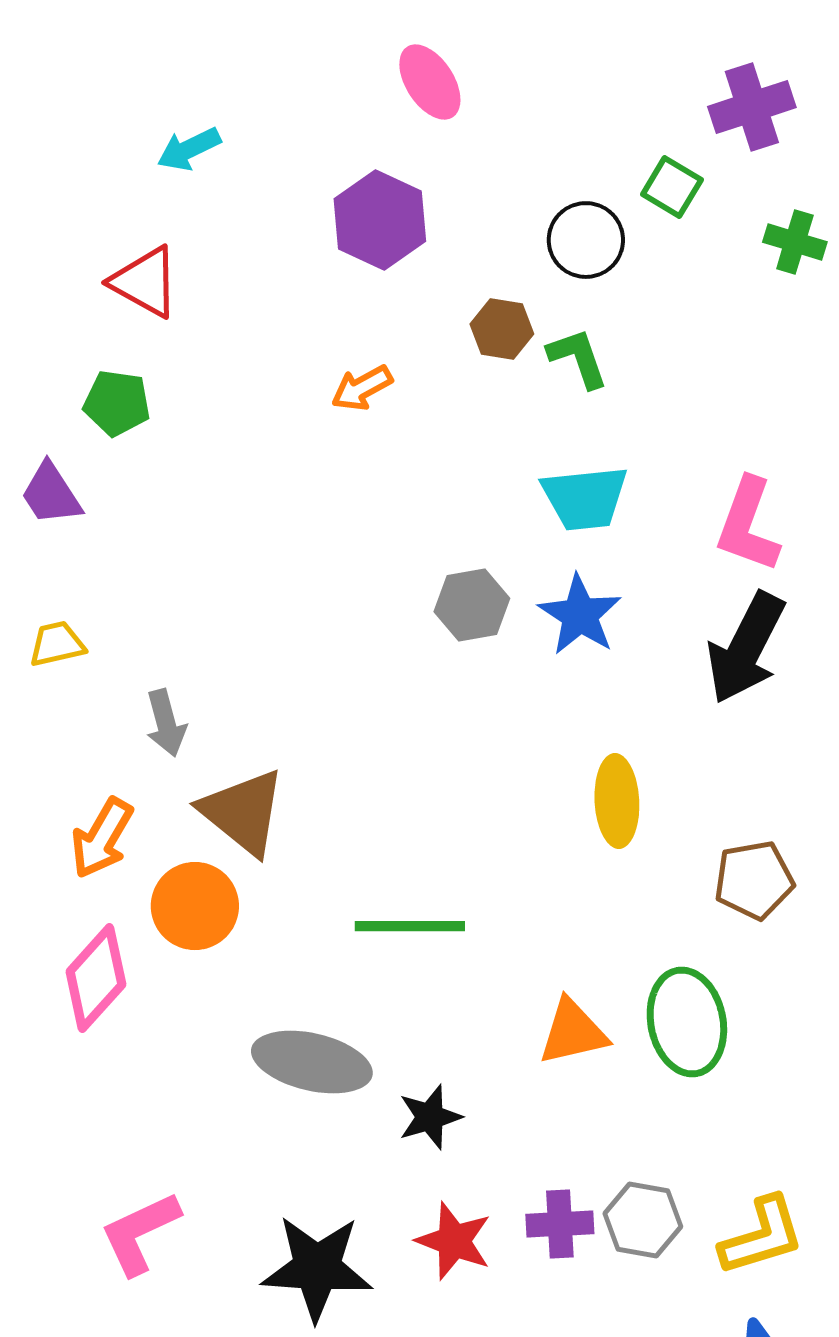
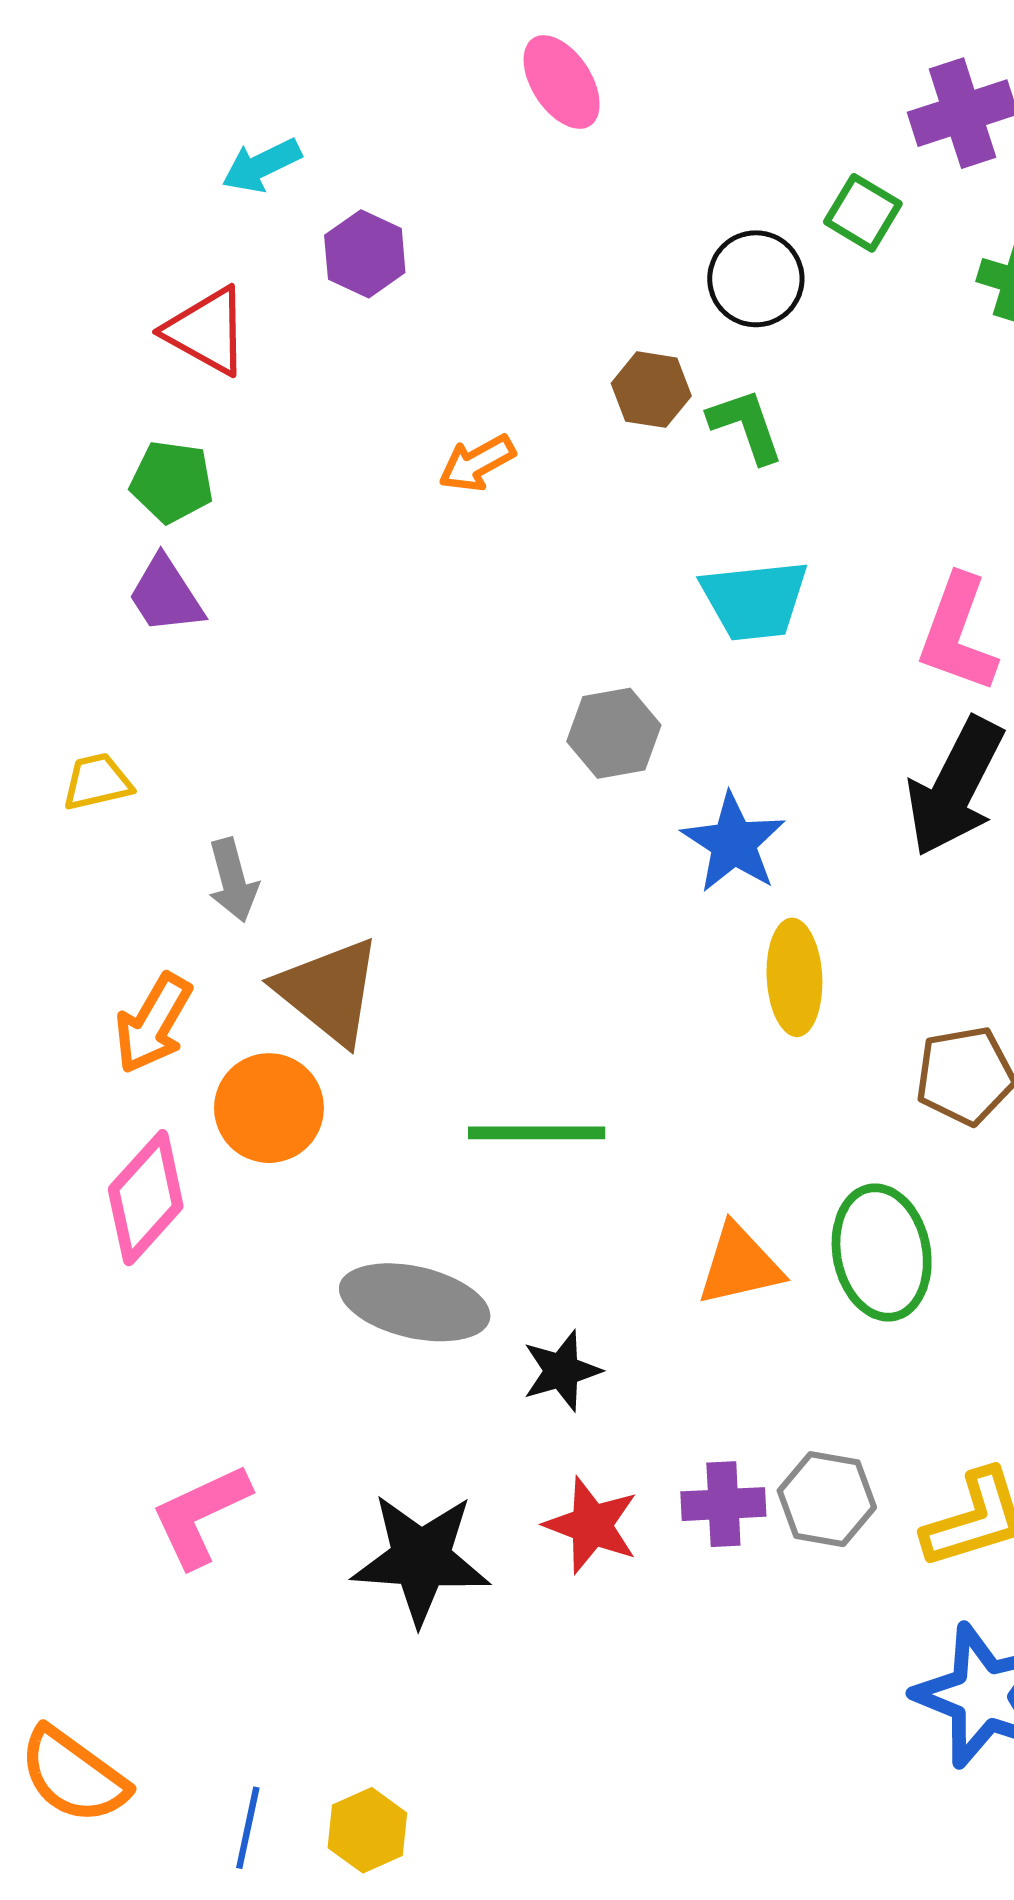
purple hexagon: (380, 220) -> (365, 254), moved, size x0.7
purple trapezoid: (51, 494) -> (166, 595), moved
blue star: (580, 615) -> (733, 843), moved

